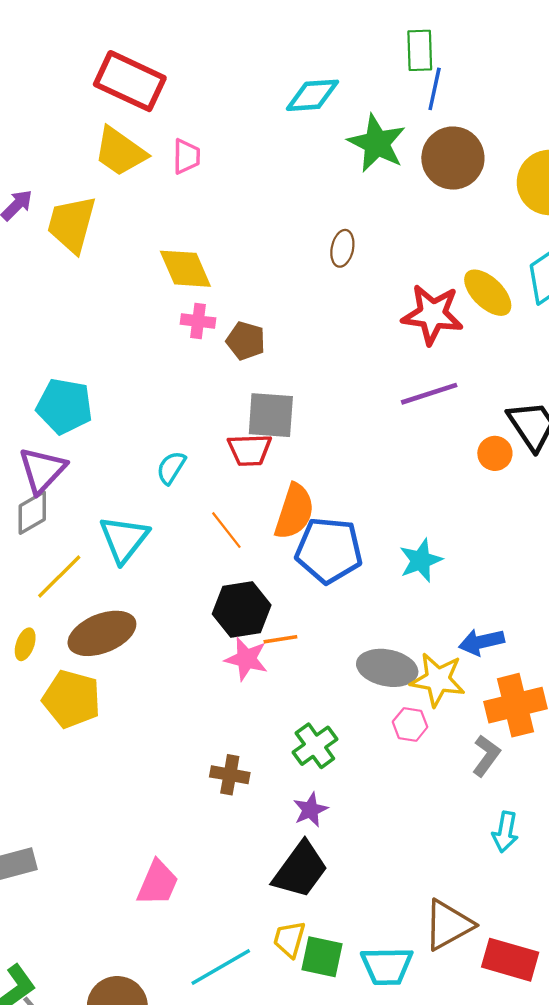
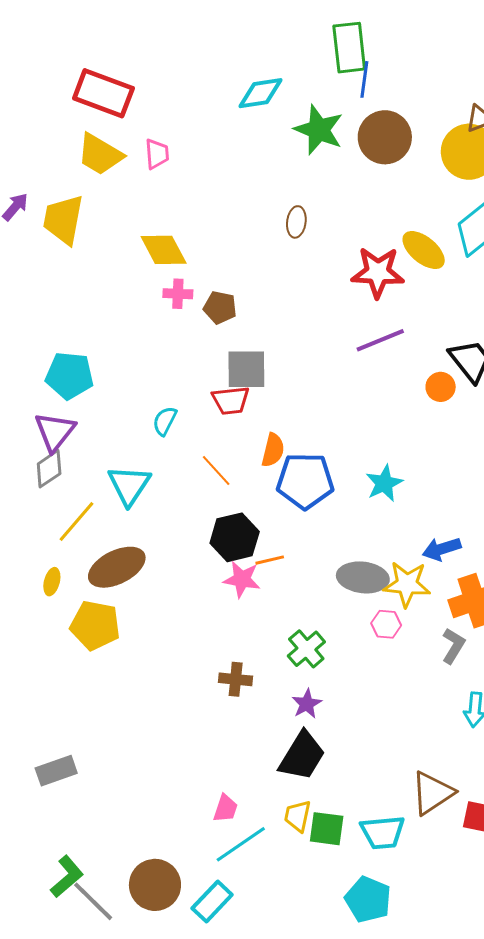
green rectangle: (420, 50) -> (349, 48), size x1.4
orange semicircle: (294, 512) -> (273, 450), size x0.7
pink trapezoid: (158, 883) -> (225, 808), moved, size x0.7

